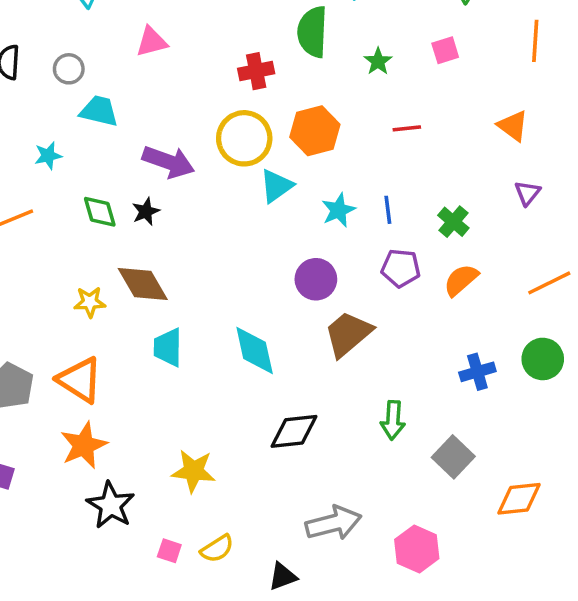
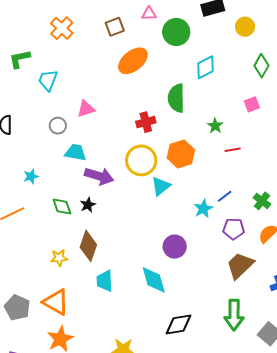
green star: (378, 61) -> (215, 126), moved
gray circle: (69, 69) -> (58, 126), moved
cyan trapezoid: (99, 111) -> (76, 153), moved
cyan star: (338, 210) -> (203, 209), moved
blue line: (388, 210) -> (225, 196), turned 63
purple circle: (316, 279) -> (175, 247), moved
brown diamond: (143, 284) -> (88, 246), turned 52
brown trapezoid: (348, 334) -> (240, 265), moved
green arrow: (393, 420) -> (234, 315), size x1.4

